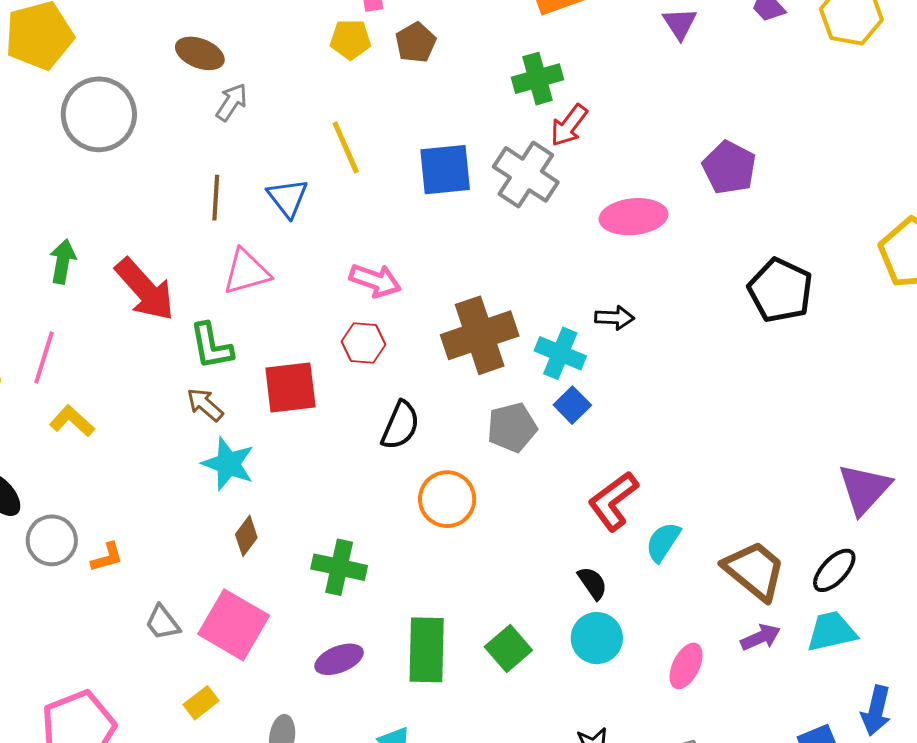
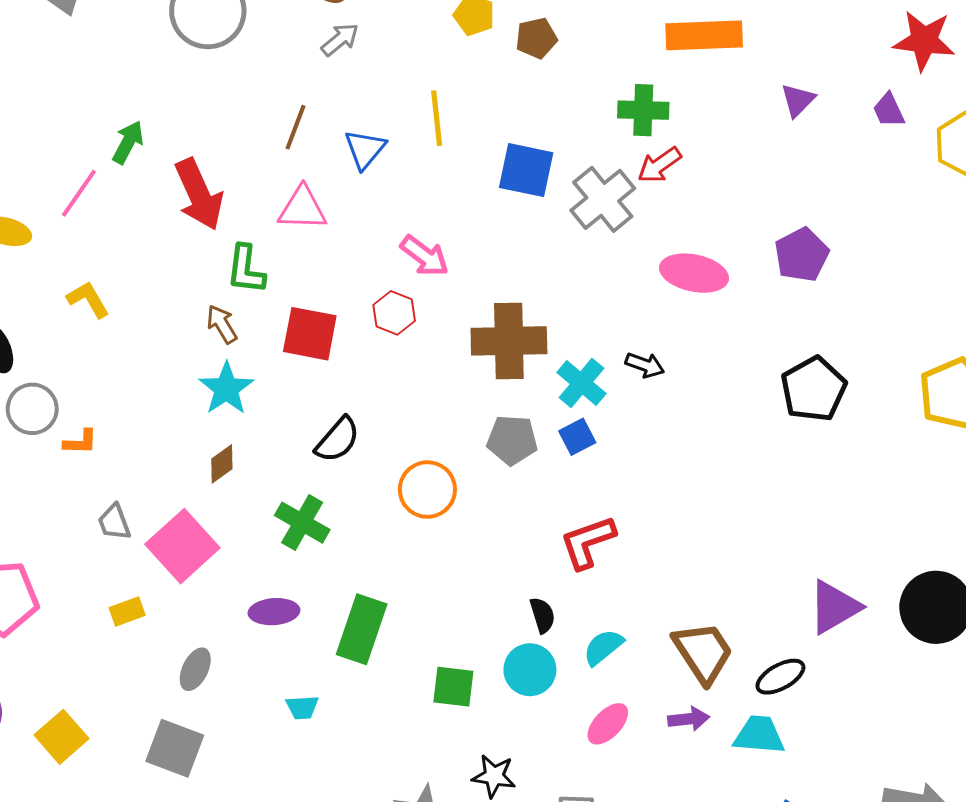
pink line: (44, 357) -> (79, 193), moved
black semicircle: (400, 425) -> (338, 440), moved
cyan semicircle: (663, 542) -> (603, 647), moved
green square: (508, 649) -> (453, 687), moved, turned 30

